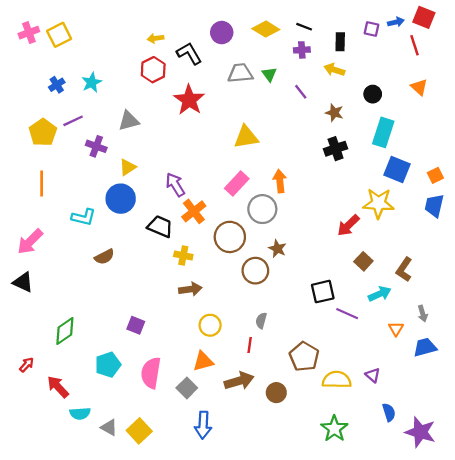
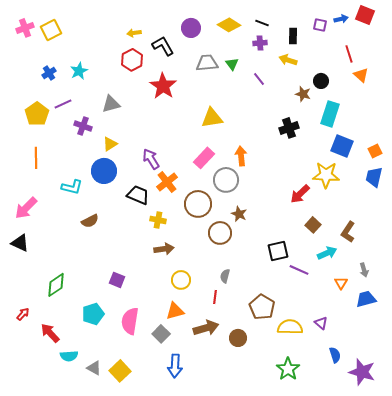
red line: (415, 45) -> (349, 54), moved
brown star: (334, 113) -> (303, 94), moved

